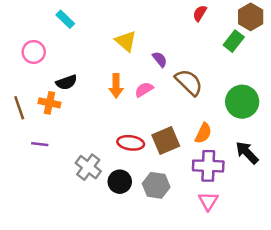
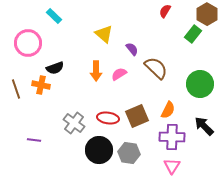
pink circle: (34, 52) -> (28, 43), size x1.4
purple line: (40, 144) -> (34, 140), moved
gray cross: (88, 167) -> (74, 123), moved
black circle: (120, 182) -> (99, 150), size x1.4

